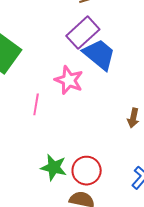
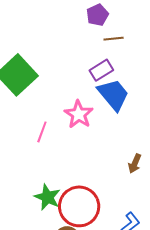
purple rectangle: (83, 33) -> (101, 70), size x0.7
red circle: (87, 171) -> (79, 206), size x1.4

